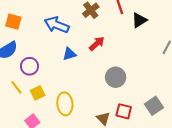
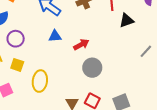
red arrow: (97, 44) -> (81, 45), moved
yellow square: (38, 93) -> (17, 65), turned 32

